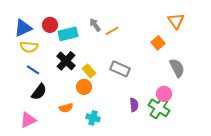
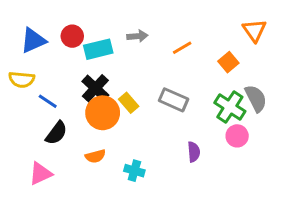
gray arrow: (95, 25) -> (137, 36), turned 120
orange line: (112, 31) -> (182, 48), moved
yellow semicircle: (29, 47) -> (22, 80), moved
orange circle: (84, 87) -> (103, 113), moved, size x1.5
green cross: (159, 108) -> (230, 107), moved

